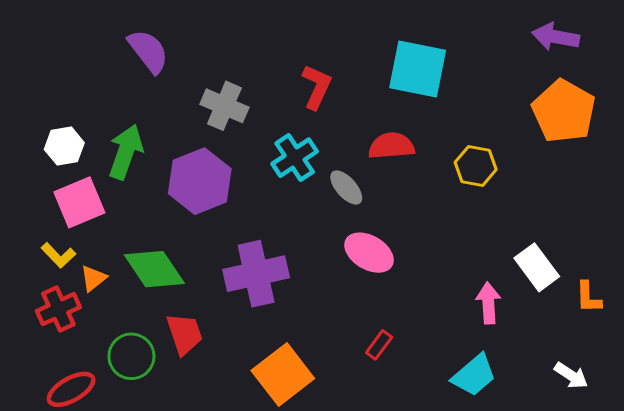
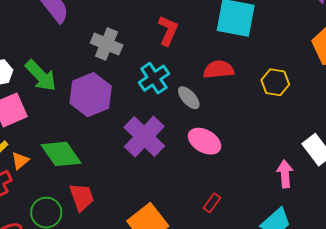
green arrow: (126, 152) -> (41, 76), turned 117
purple cross: (256, 274) -> (144, 137), moved, turned -33

